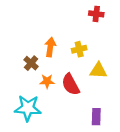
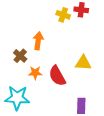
yellow cross: (79, 49) -> (63, 15), moved, turned 32

